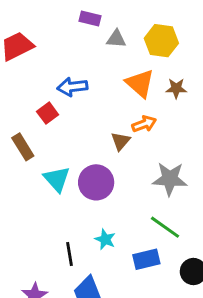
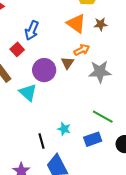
blue arrow: (72, 87) -> (32, 30), turned -54
gray star: (170, 179) -> (100, 72), moved
purple circle: (96, 182) -> (44, 70), moved

